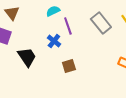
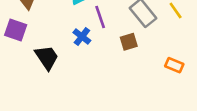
brown square: (69, 66) -> (129, 42), moved

